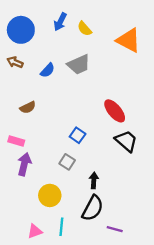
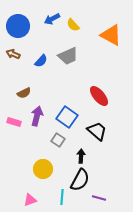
blue arrow: (60, 22) -> (52, 19), turned 35
blue square: (78, 135) -> (67, 117), size x1.5
black trapezoid: (126, 141) -> (97, 131), moved
purple arrow: (24, 164) -> (37, 116), moved
cyan line: (61, 227) -> (62, 197), moved

